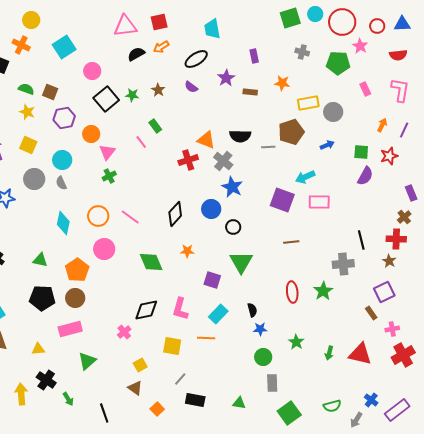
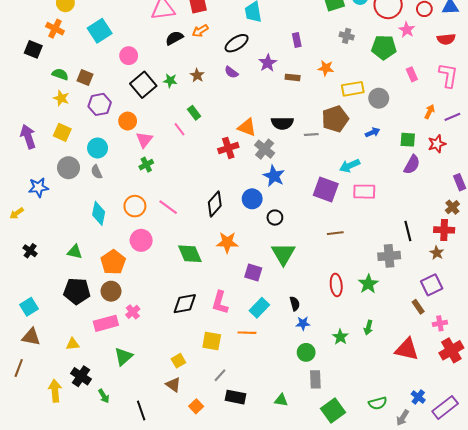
purple line: (404, 130) -> (452, 117), turned 42
orange star: (187, 251) -> (227, 242), size x1.5
pink cross: (124, 332) -> (133, 312), moved
green arrow: (329, 353) -> (368, 327), moved

